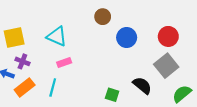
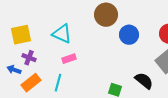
brown circle: (103, 17) -> (106, 15), size x1.5

